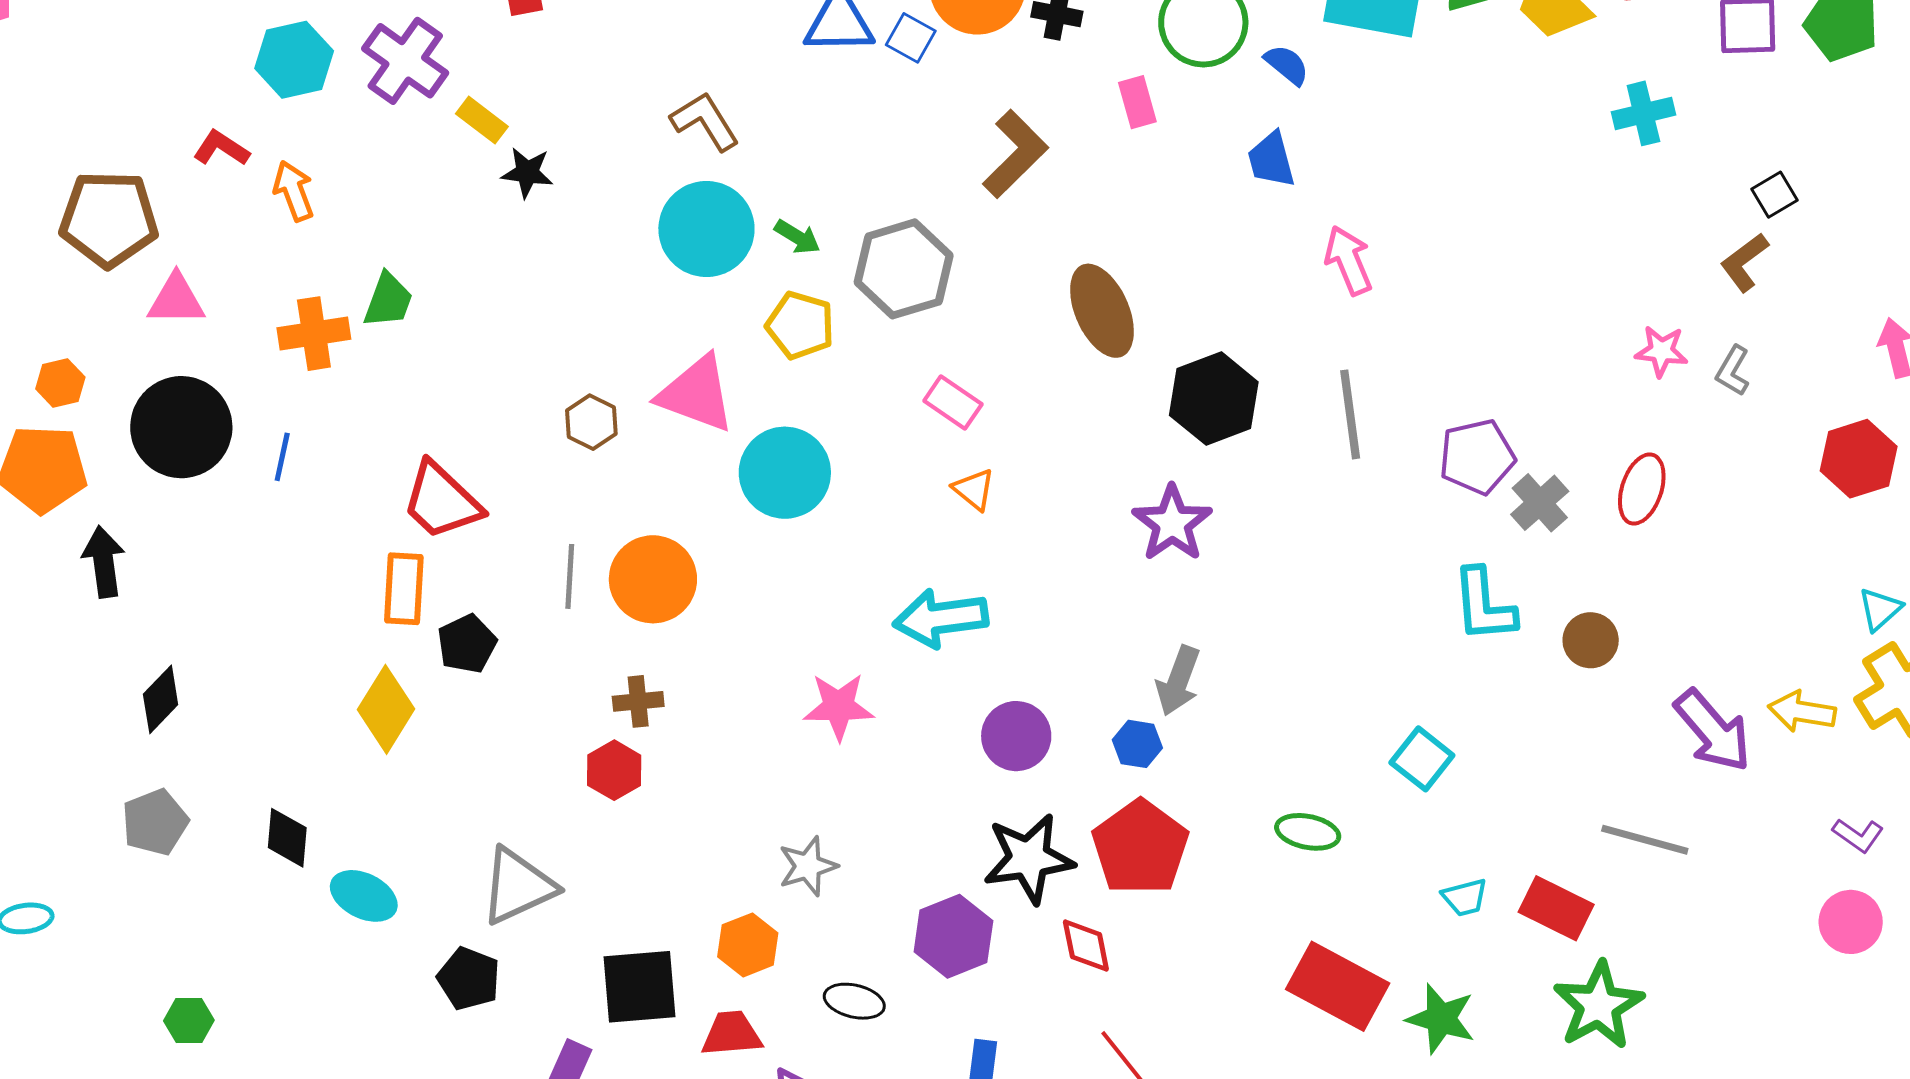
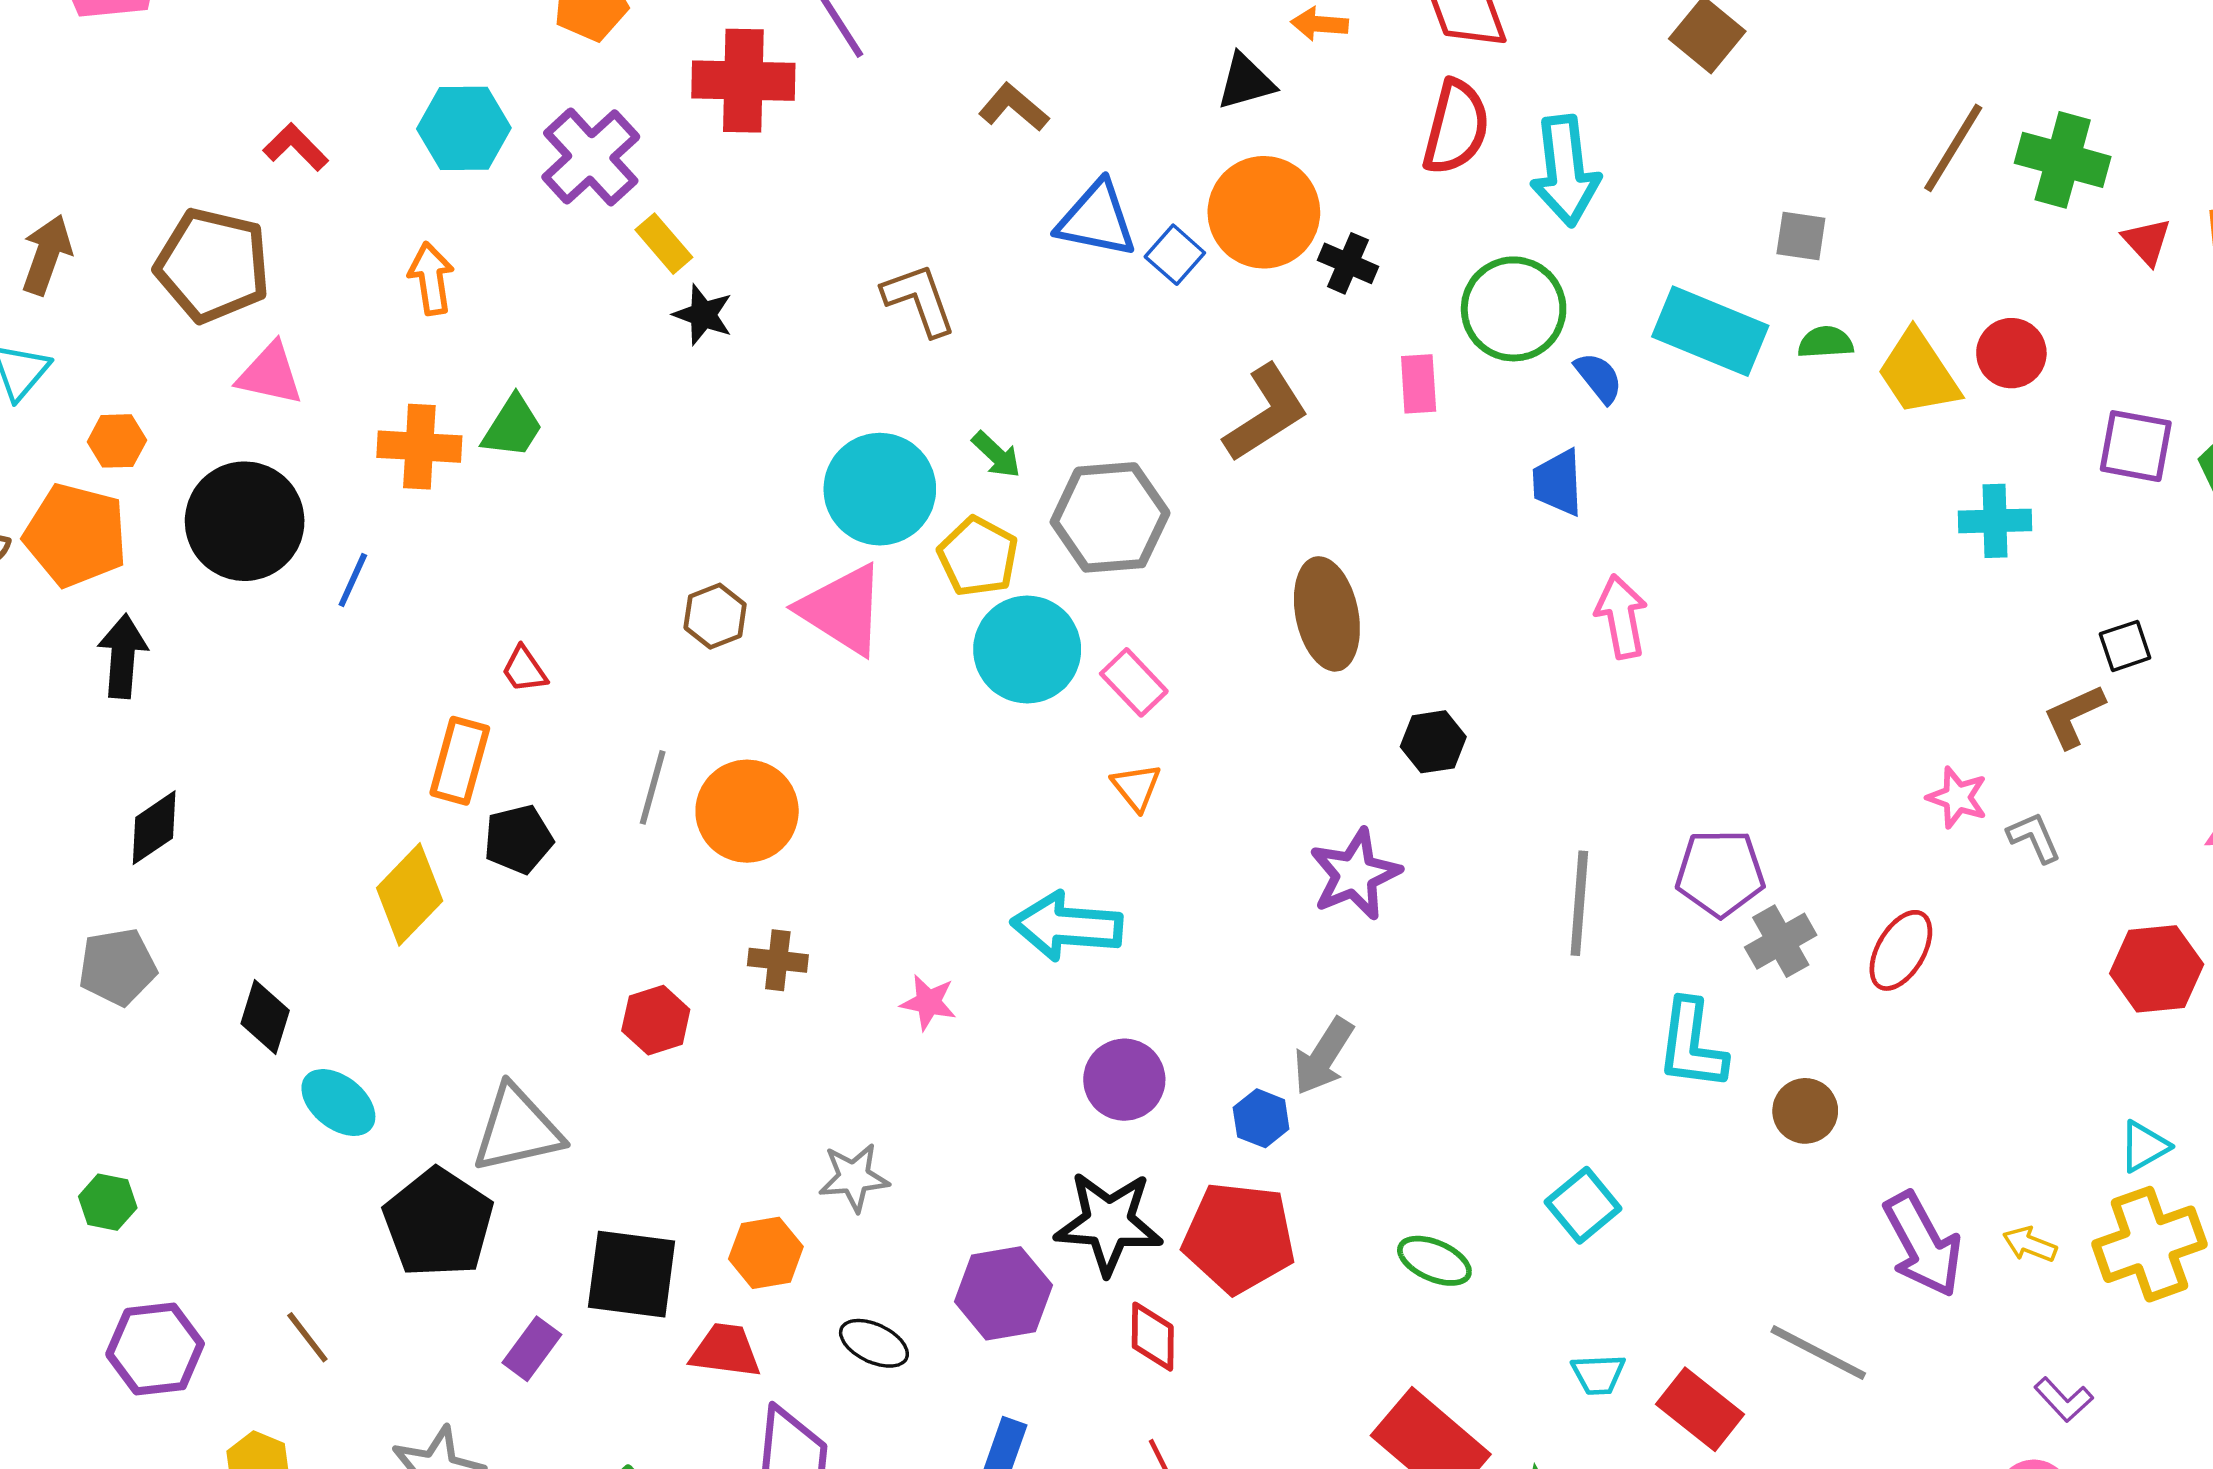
red L-shape: (221, 148) -> (296, 147), moved
cyan circle: (706, 229) -> (880, 489), moved
gray L-shape: (1733, 371) -> (2034, 837), turned 114
black hexagon: (1214, 399) -> (1433, 742), size x0.6
gray line: (1350, 414) -> (1579, 903), moved
cyan circle: (785, 473) -> (1027, 650), moved
red trapezoid: (442, 501) -> (524, 670), size x0.5
brown cross: (638, 701) -> (778, 960), moved
pink star: (839, 707) -> (928, 1002), size x0.7
yellow arrow: (1802, 712) -> (2030, 1244), size x0.7
red pentagon: (1140, 847) -> (1239, 1238), turned 30
black pentagon: (469, 979) -> (438, 1223), size x1.5

